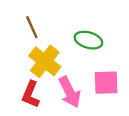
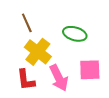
red L-shape: (31, 94) -> (26, 80), turned -30

